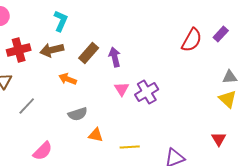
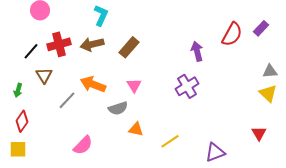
purple arrow: (115, 57) -> (197, 51), moved
orange arrow: (68, 79) -> (93, 84), moved, size x1.4
pink triangle: (122, 89) -> (134, 85), moved
yellow line: (130, 147) -> (170, 141), turned -30

